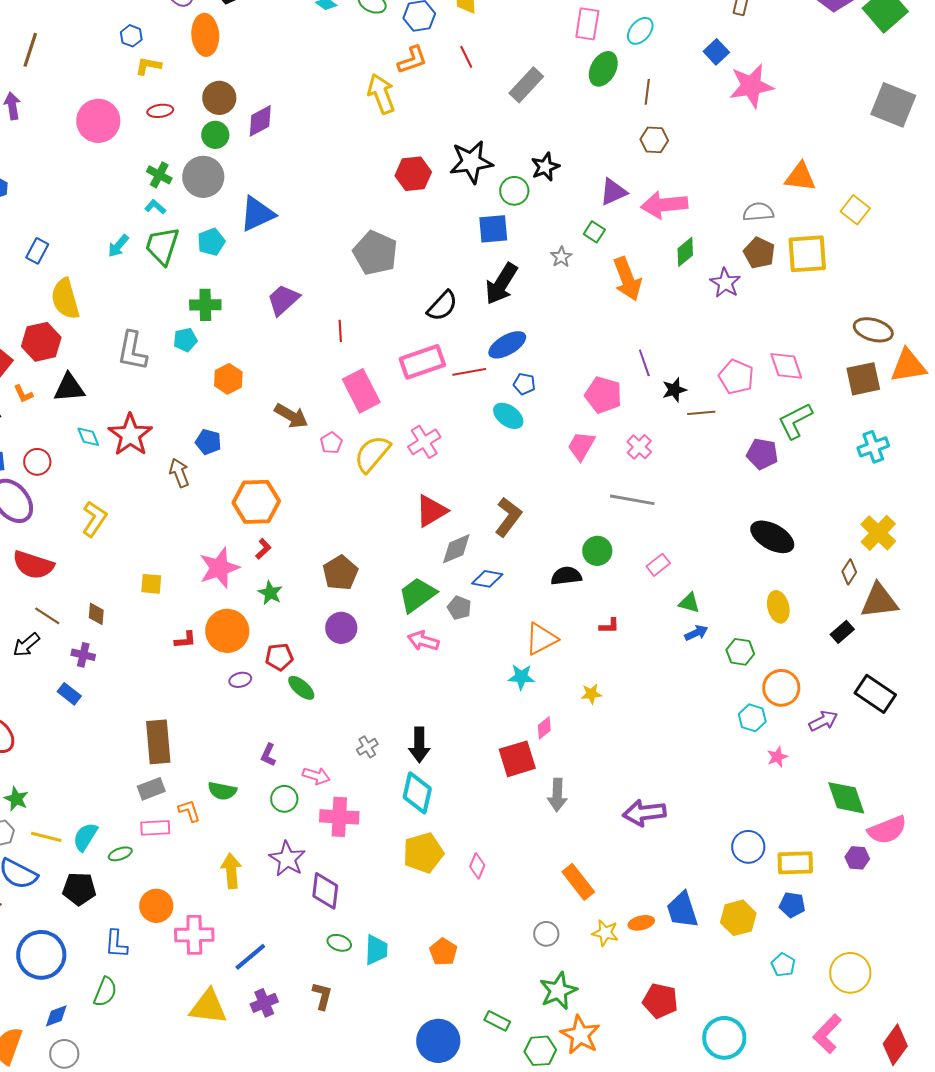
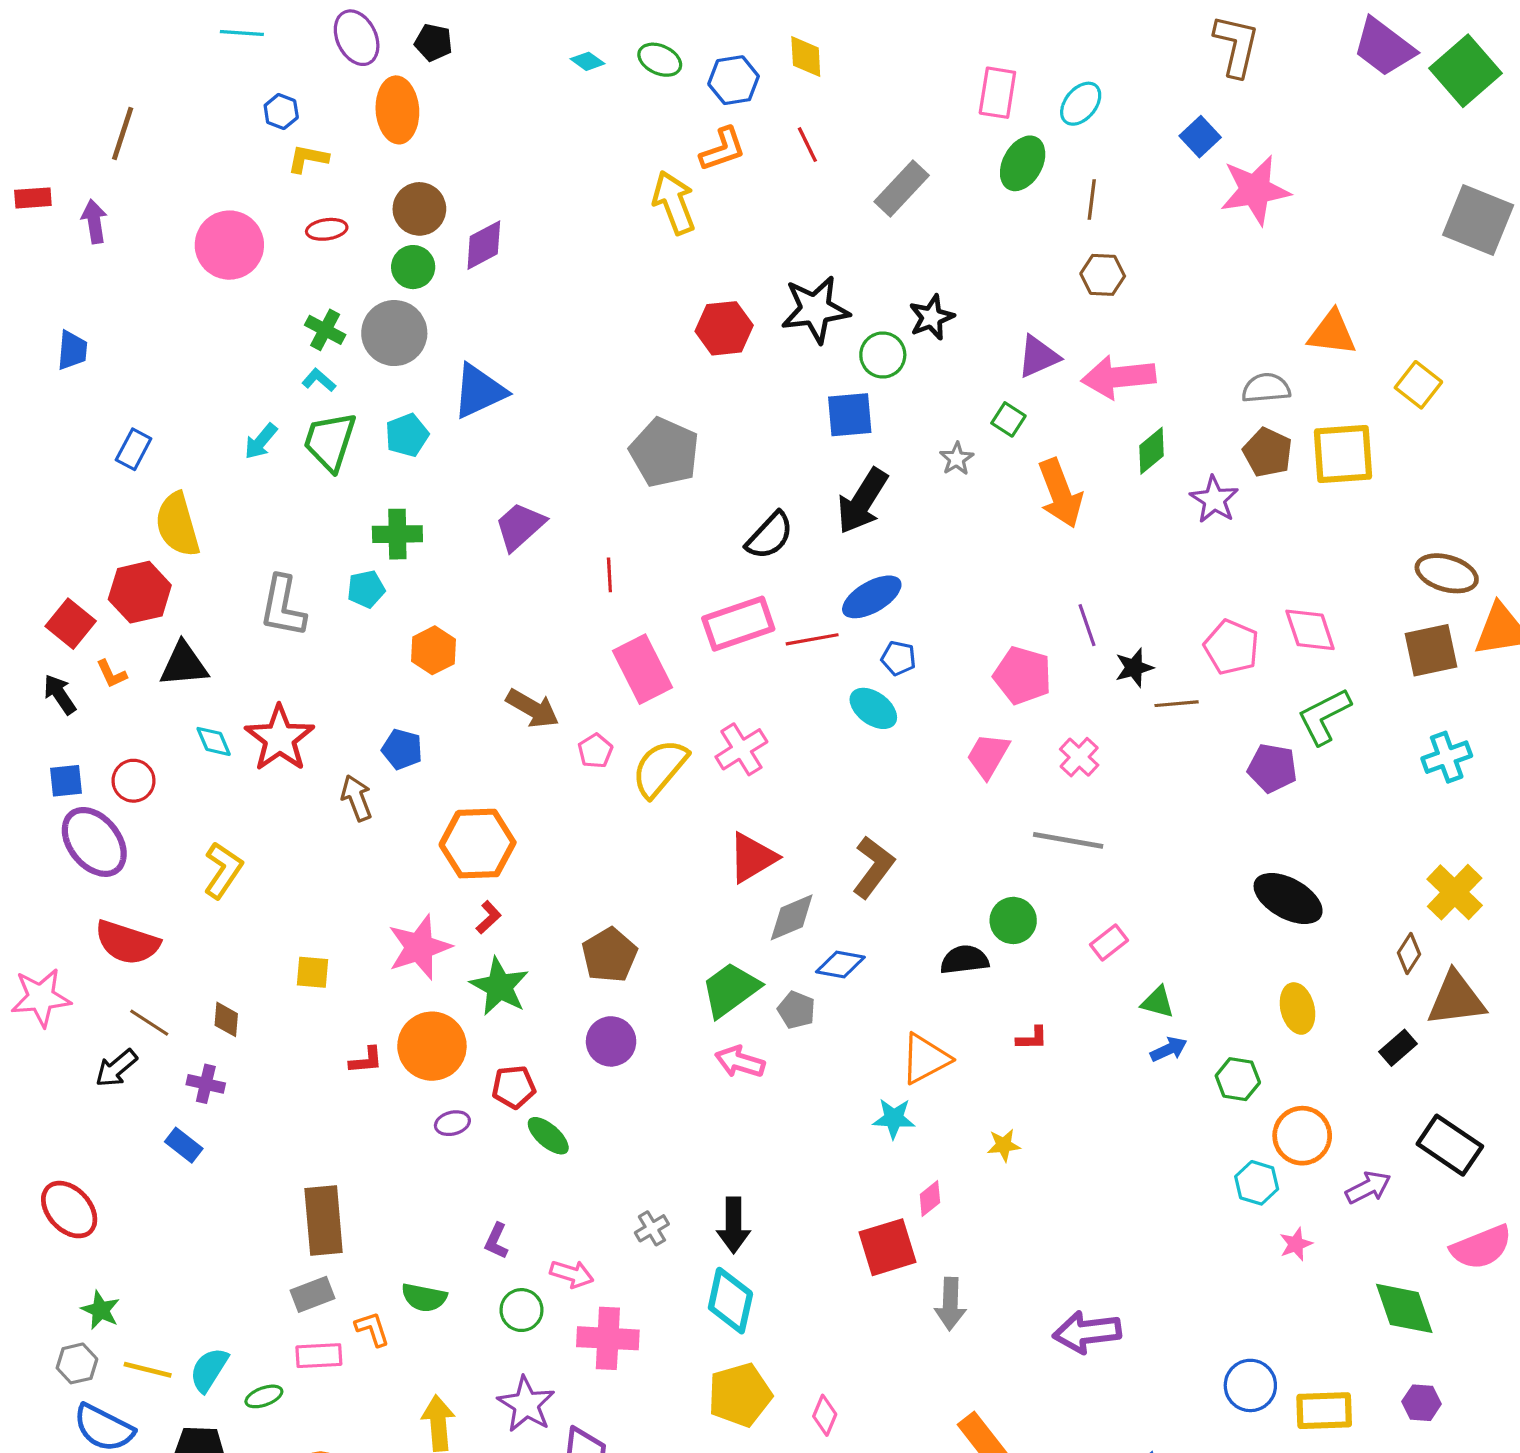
green star: (270, 593) -> (500, 986), size x1.5
pink semicircle: (887, 830) -> (1481, 1247), moved

